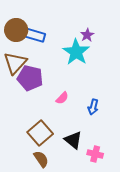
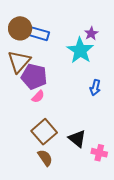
pink semicircle: (62, 98) -> (38, 97), moved
blue arrow: (93, 107) -> (95, 88), moved

